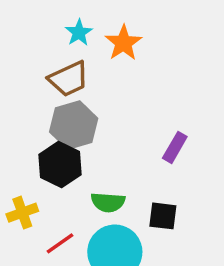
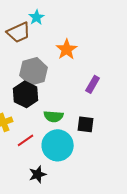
orange star: (123, 43) -> (67, 49), moved
brown trapezoid: (69, 79) -> (19, 32), moved

